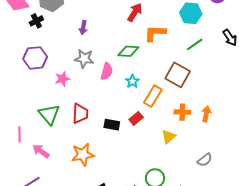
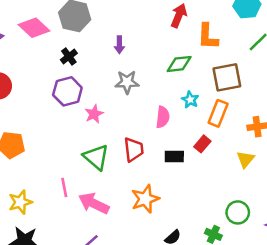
black cross: (36, 21) -> (69, 56), moved
orange L-shape: (155, 33) -> (208, 36), turned -80
pink semicircle: (107, 71) -> (163, 117), moved
brown square: (178, 75) -> (227, 77), moved, turned -30
pink star: (62, 79) -> (94, 114), moved
pink arrow: (41, 151) -> (94, 203), size x1.4

